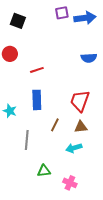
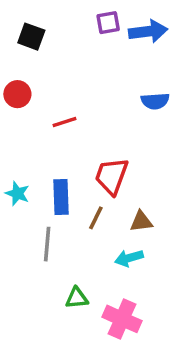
blue rectangle: (37, 100) -> (61, 197), moved
red trapezoid: (80, 101) -> (112, 176), moved
pink cross: (70, 183) -> (122, 319), size x1.5

